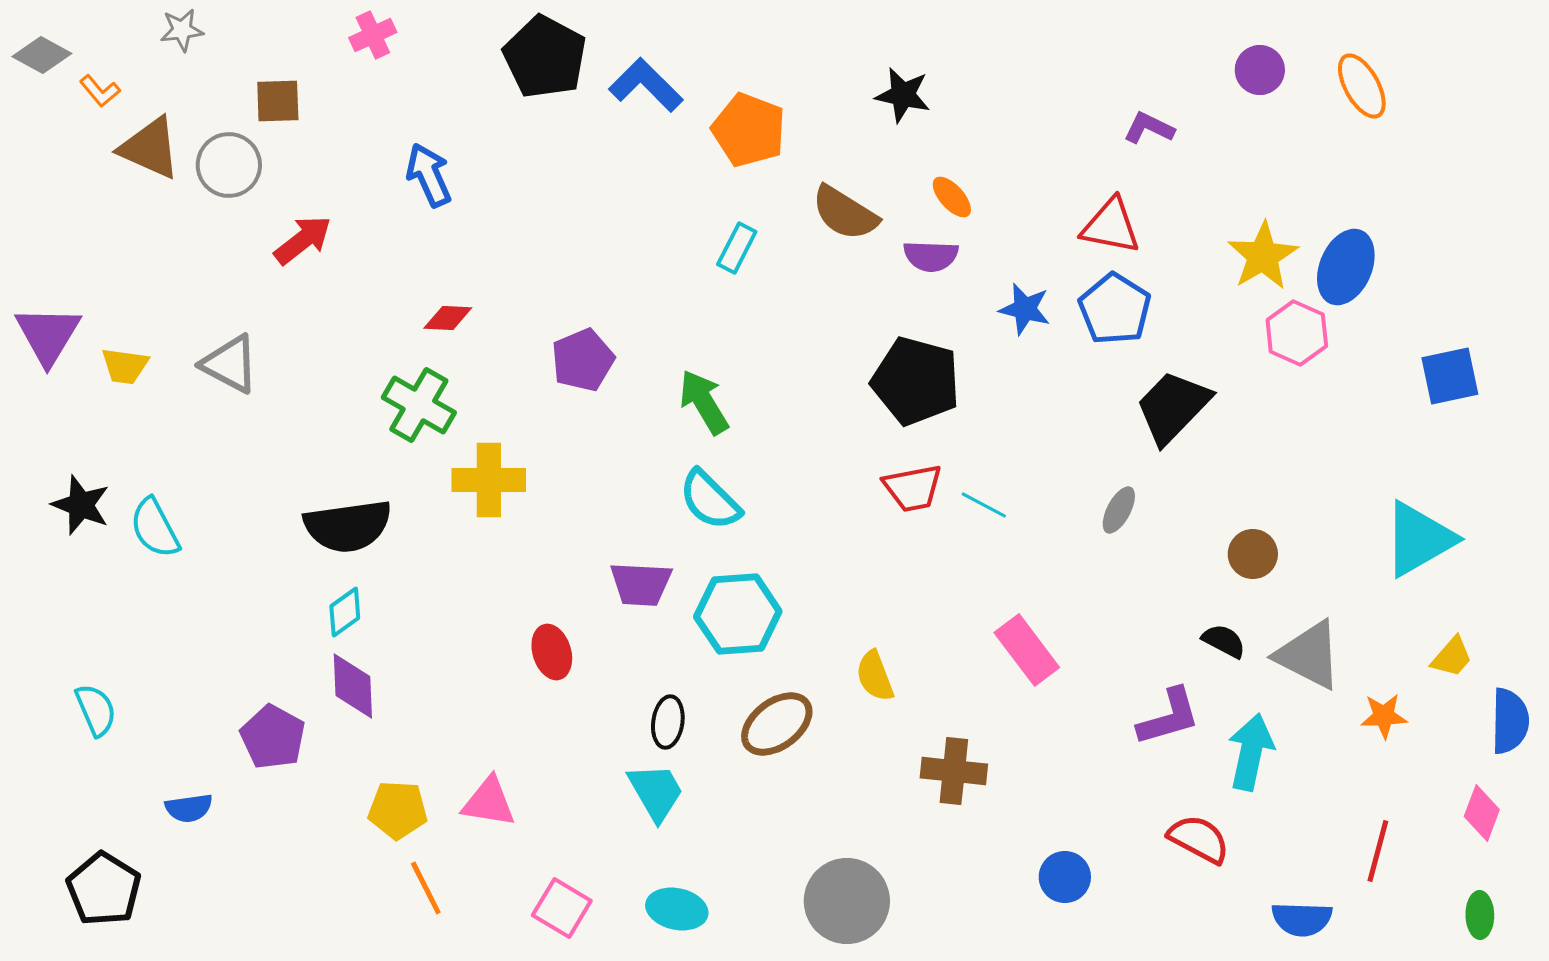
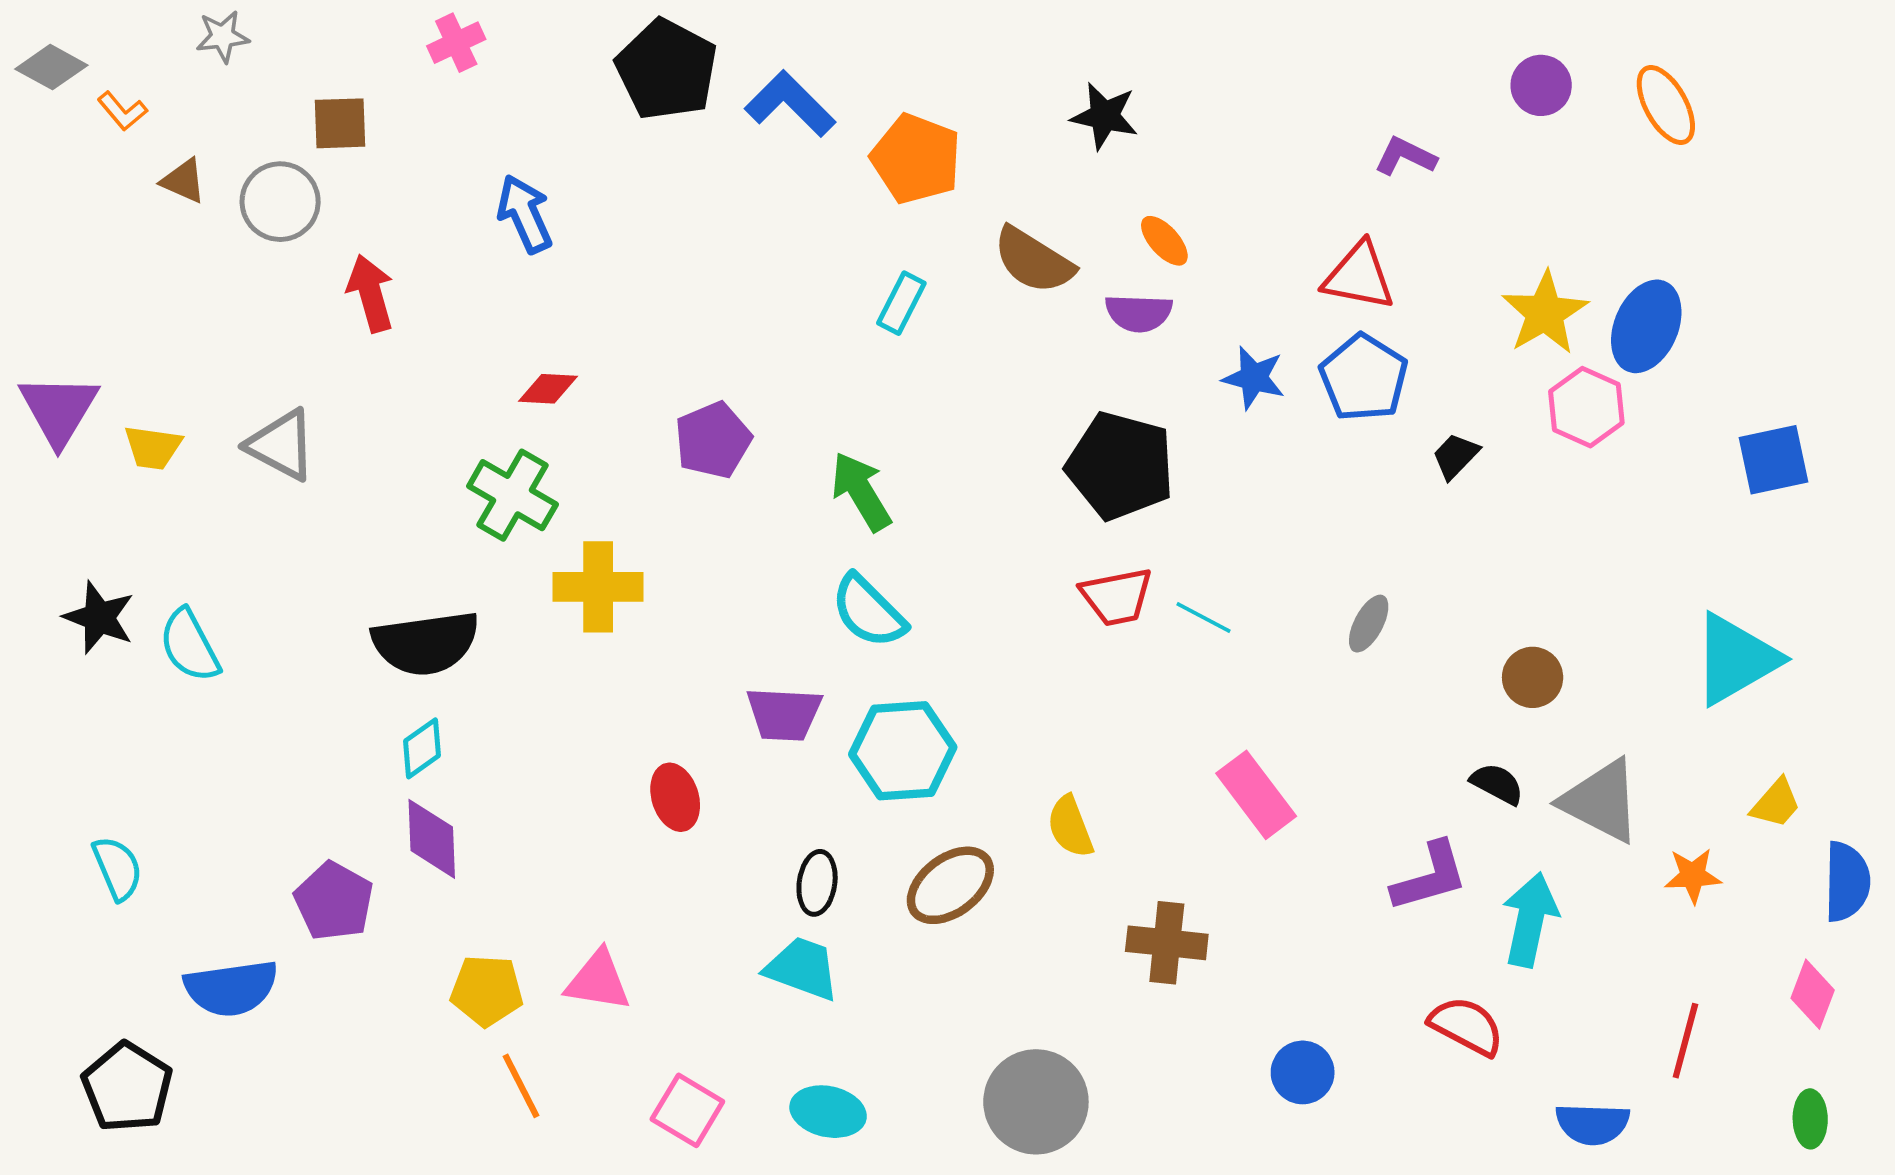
brown triangle: (150, 148) -> (183, 181), size x0.6
red arrow: (303, 240) -> (371, 293), turned -68
black trapezoid: (1173, 407) -> (1455, 456), moved, size x0.5
cyan trapezoid: (656, 792) -> (802, 968), turned -40
blue semicircle: (189, 808) -> (231, 988), size x1.6

